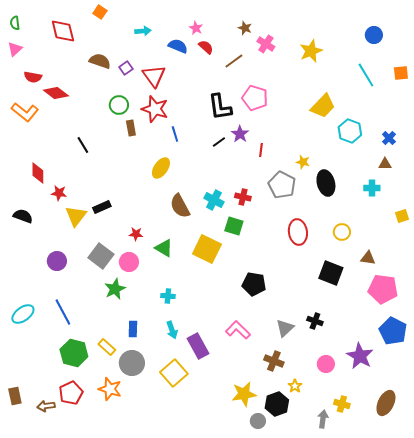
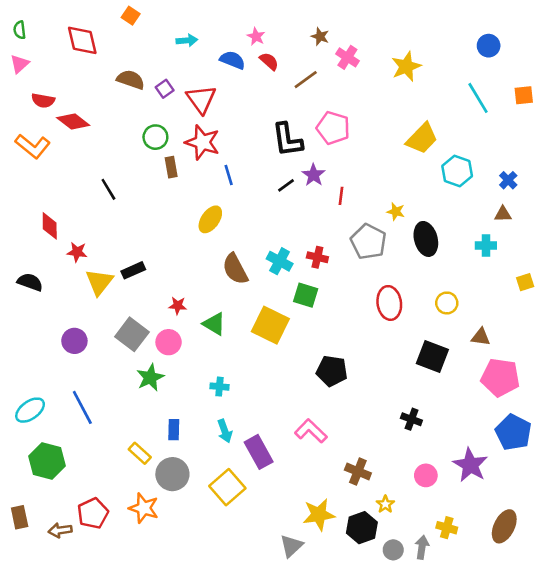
gray triangle: (285, 328) -> (291, 546), moved
green hexagon: (74, 353) -> (47, 461), moved
gray circle: (258, 421) -> (393, 550), moved

